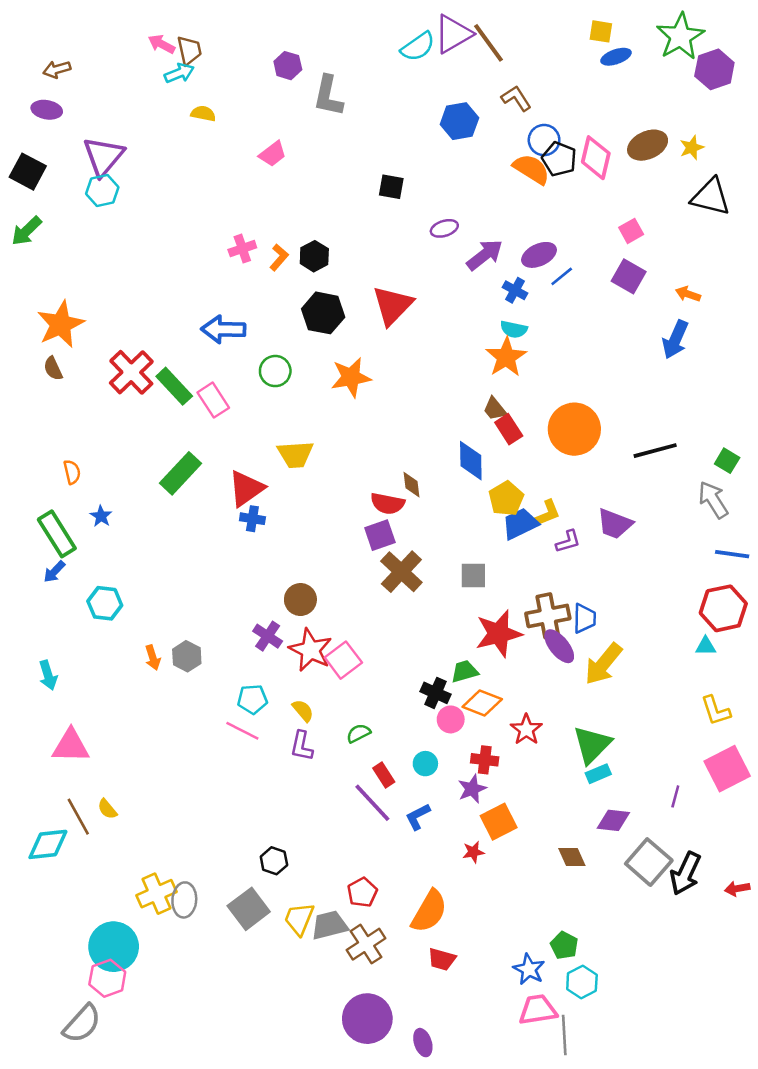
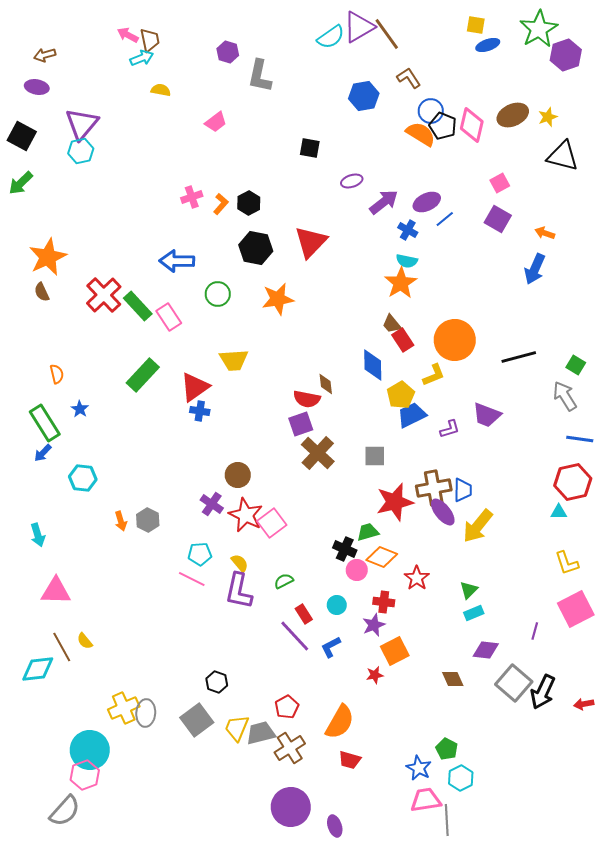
yellow L-shape: (547, 514) -> (434, 375), moved
green triangle: (592, 745) -> (469, 590), size x0.6
purple L-shape: (302, 746) -> (239, 591), size x1.5

